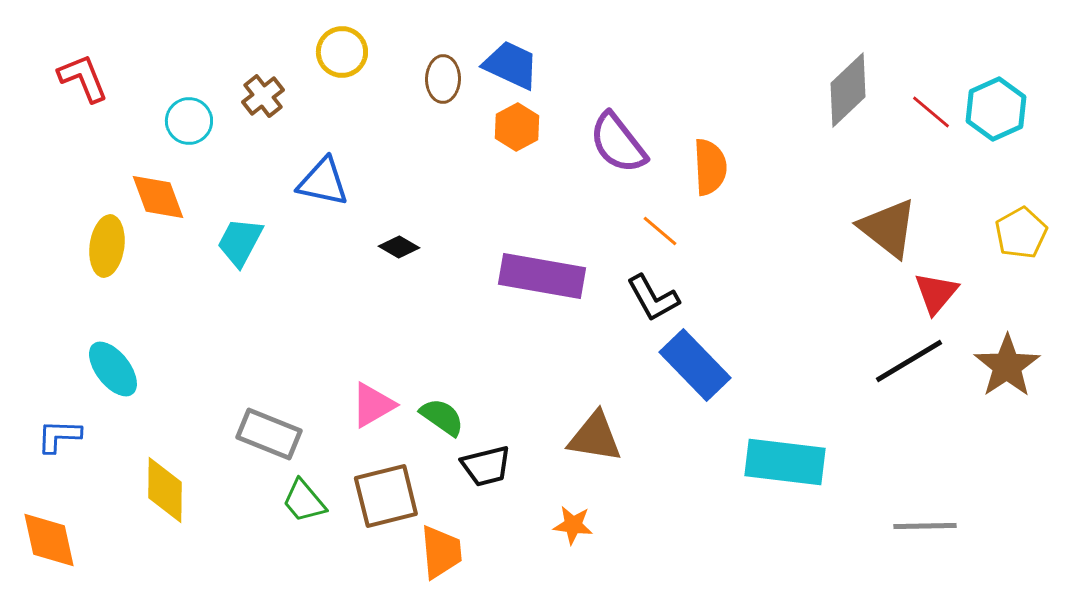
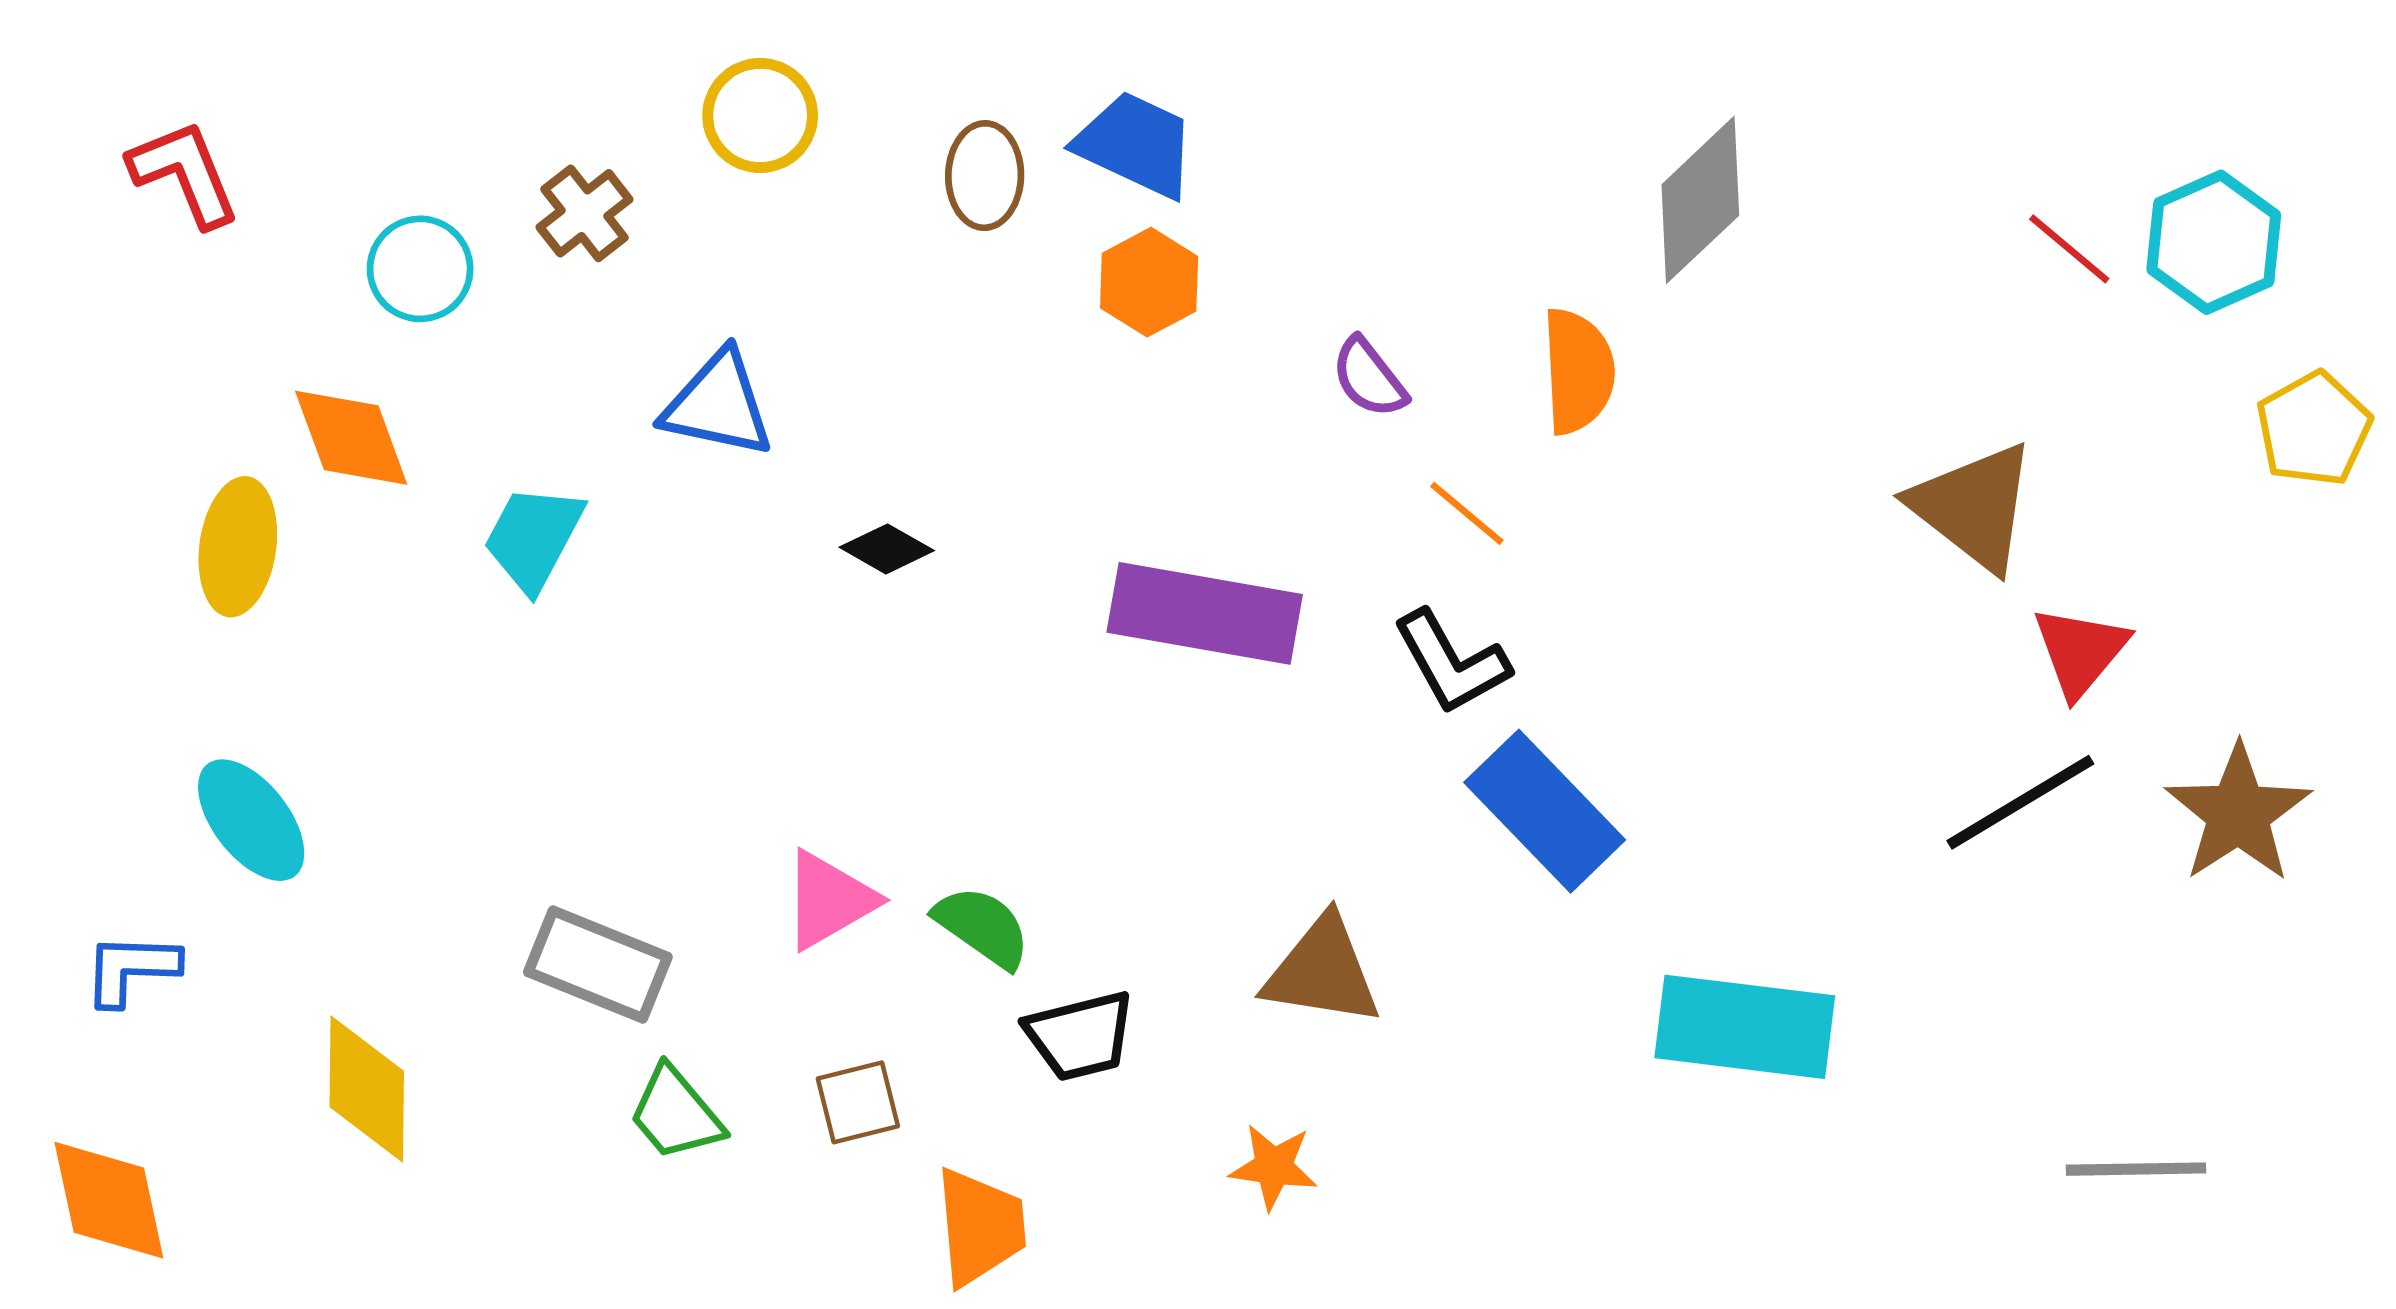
gray diamond: (848, 90) -> (1700, 200), moved
purple semicircle: (618, 143) -> (1369, 378), moved, size x0.6
yellow pentagon: (1021, 233) -> (2314, 429), moved
brown square: (386, 496) -> (858, 1102), size x0.6
gray line: (925, 526) -> (2136, 1169), moved

